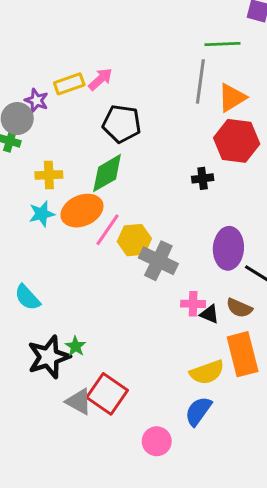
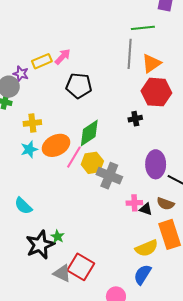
green diamond: (107, 173) -> (89, 133), moved

